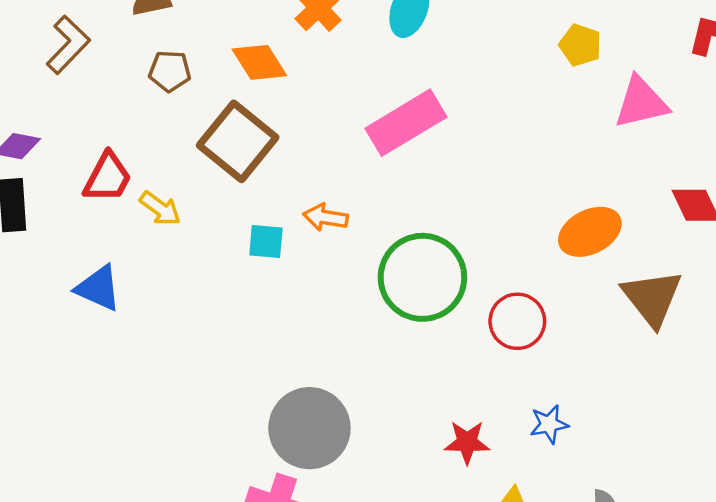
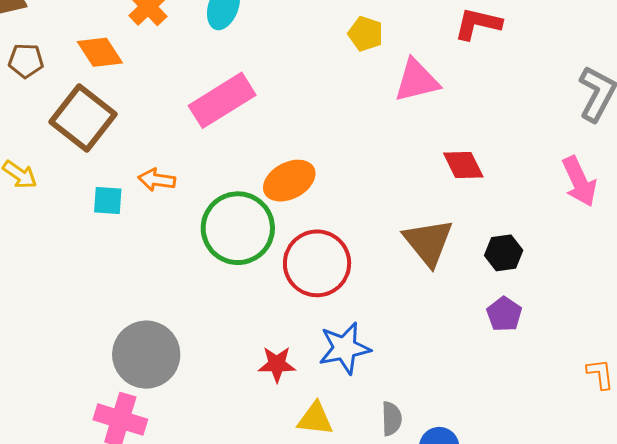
orange ellipse: (590, 232) -> (289, 181), moved
red circle: (517, 321) -> (317, 263), size x1.4
blue star: (549, 424) -> (345, 348), size x1.6

